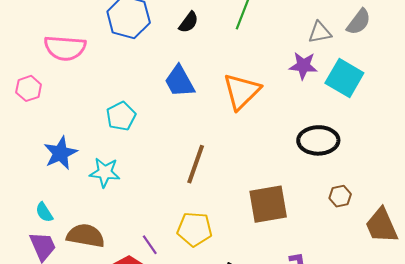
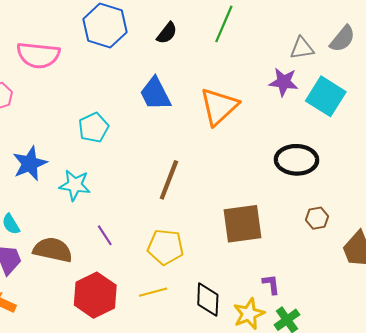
purple line: (150, 245) -> (105, 235), moved

